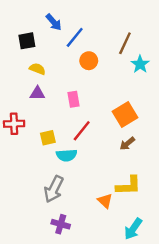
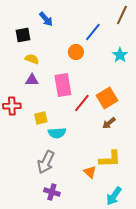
blue line: (75, 37) -> (93, 32), moved
brown line: (125, 43) -> (122, 15), moved
pink rectangle: (74, 99) -> (63, 85), size x1.6
red line: (82, 131) -> (82, 103), moved

